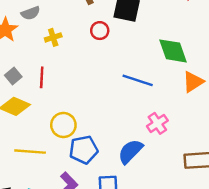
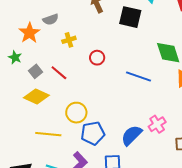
red circle: (100, 31) -> (97, 58), moved
red line: (42, 77) -> (59, 73), turned -54
pink cross: (157, 123) -> (157, 124), moved

